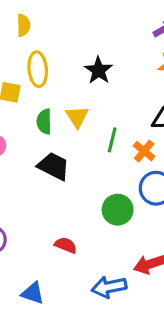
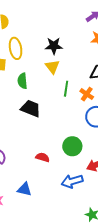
black star: (99, 70) -> (54, 46), turned -30
yellow triangle: (77, 117) -> (52, 67), moved
green circle: (118, 210) -> (72, 146), moved

